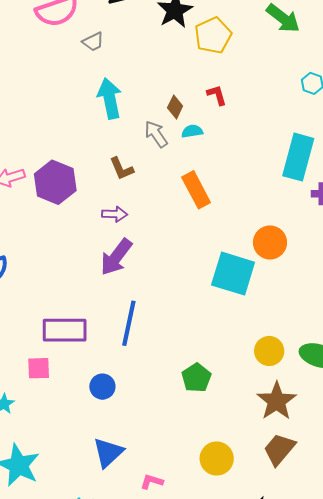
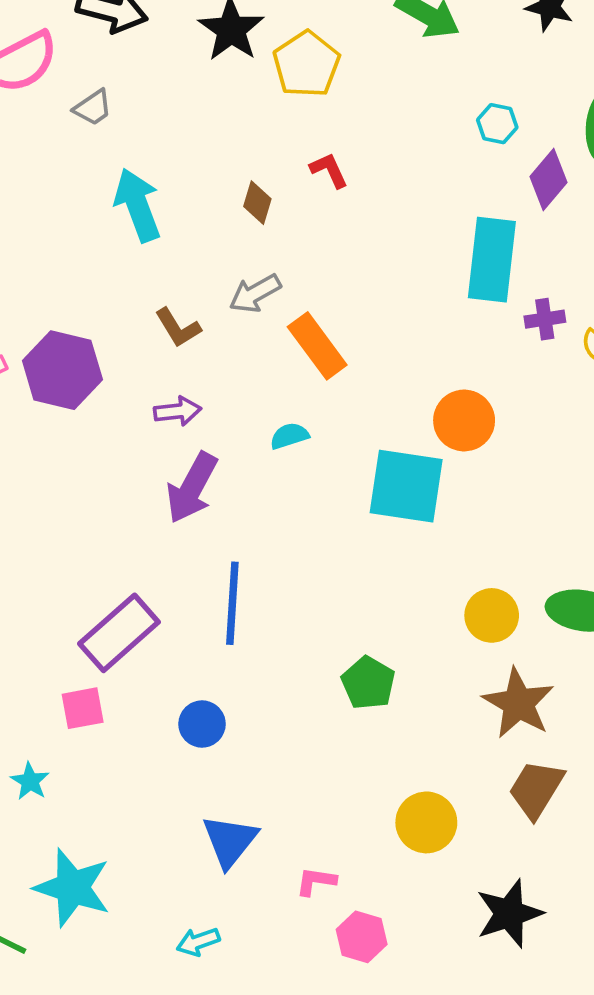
cyan semicircle: (192, 131) -> (289, 436), moved
gray arrow: (156, 134) -> (255, 293), moved, turned -76
purple rectangle: (65, 330) -> (119, 633), turned -33

